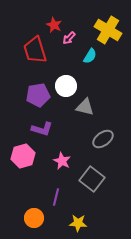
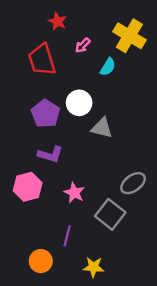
red star: (54, 25) -> (58, 21), moved
purple pentagon: (38, 95) -> (46, 114), turned -30
gray ellipse: (103, 139) -> (133, 183), moved

